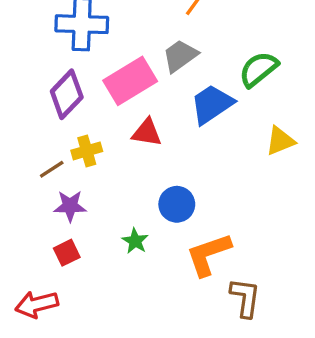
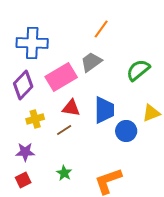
blue trapezoid: (212, 104) -> (104, 110), moved, turned 124
brown line: (52, 169) -> (64, 130), moved
blue circle: (177, 204) -> (126, 131), moved

